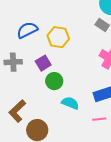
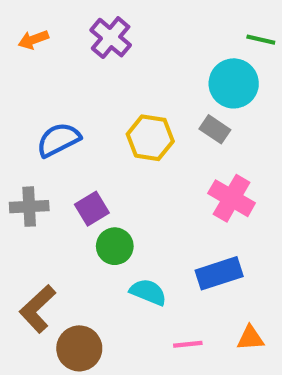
yellow hexagon: (58, 37) -> (150, 138), moved
pink line: (99, 119) -> (188, 344), moved

